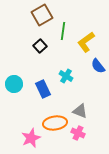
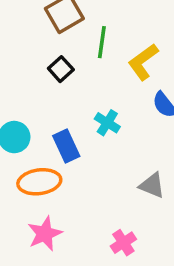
gray triangle: (80, 111) -> (152, 185), moved
orange ellipse: (55, 123) -> (39, 182), moved
pink cross: (78, 133) -> (123, 243), moved, turned 32

